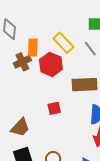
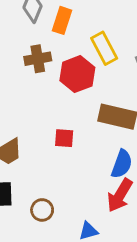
orange rectangle: (33, 47) -> (62, 20), moved

